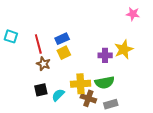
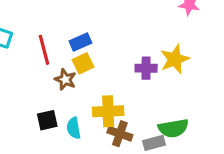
brown star: (43, 64) -> (65, 79), moved
green semicircle: (105, 82) -> (173, 128), moved
cyan semicircle: (58, 95) -> (74, 128), turned -56

